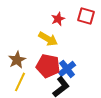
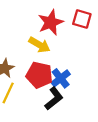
red star: (58, 19) -> (51, 22), size x1.6

